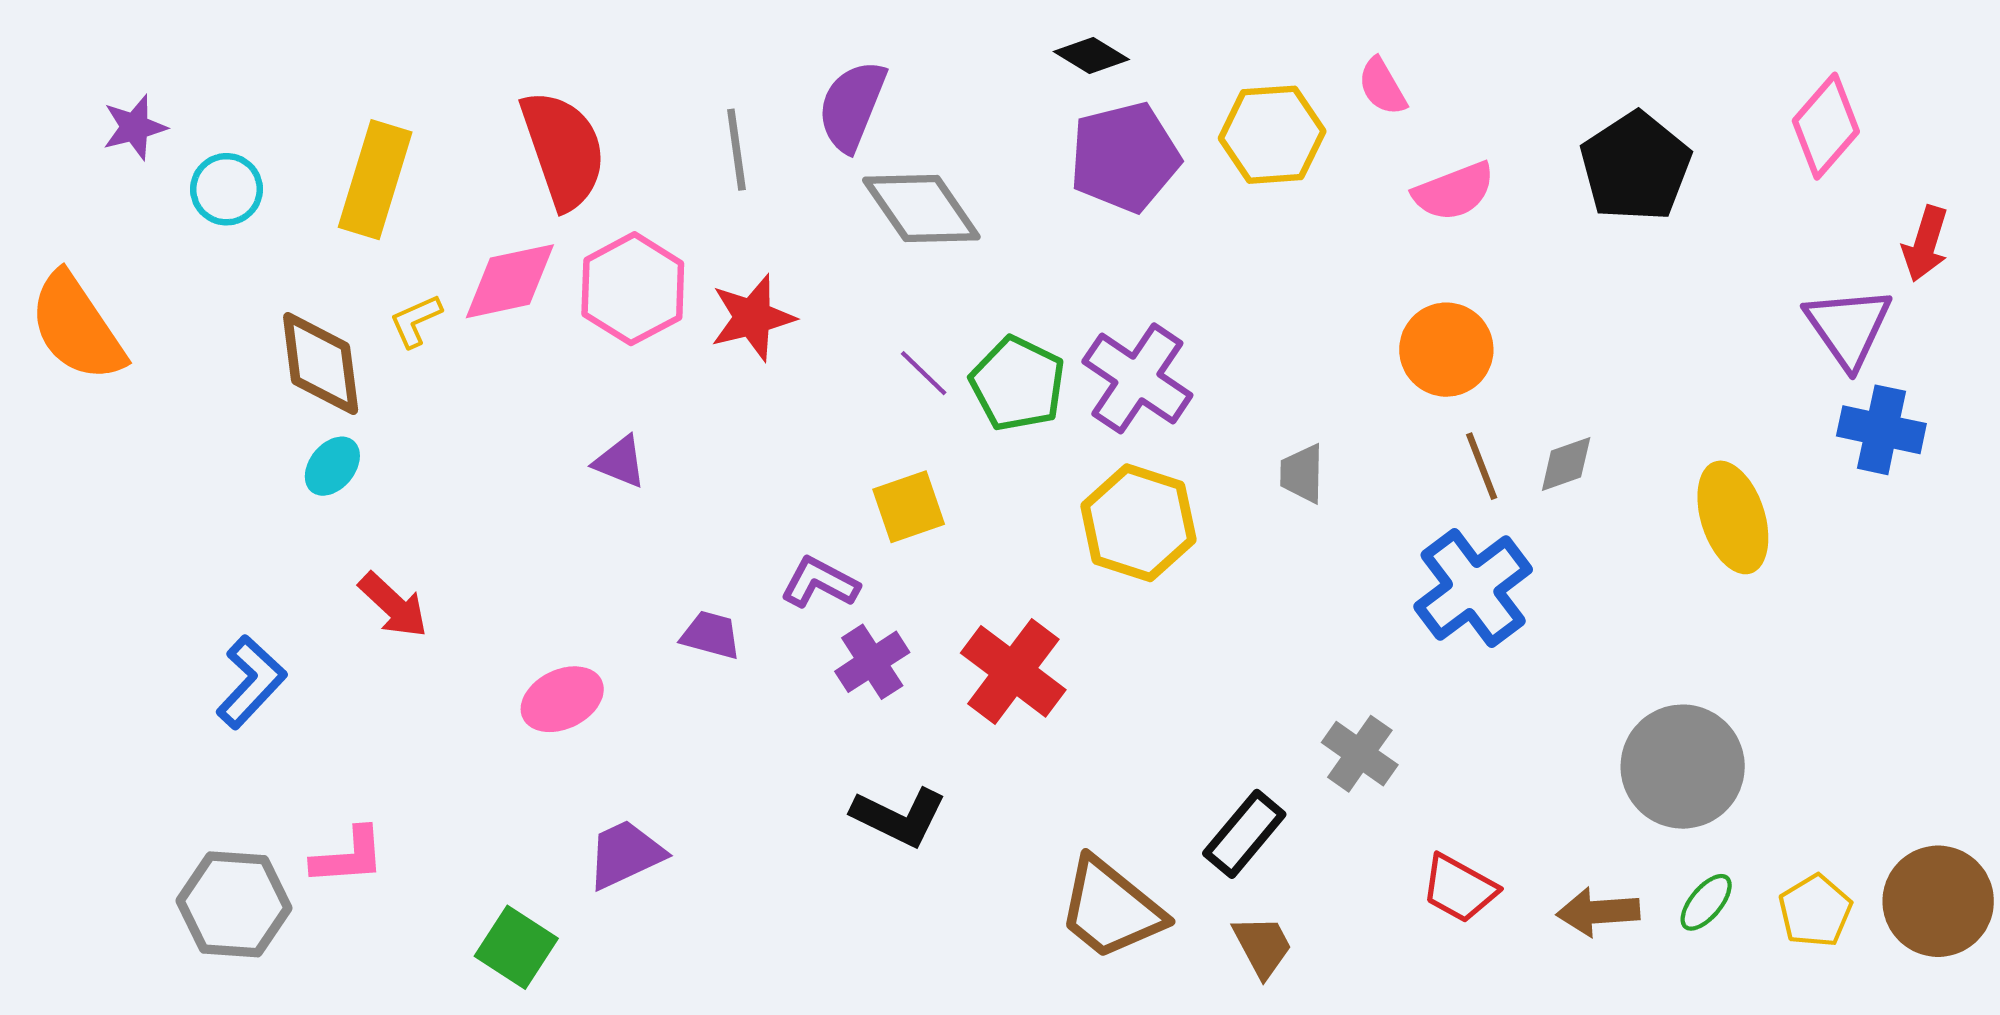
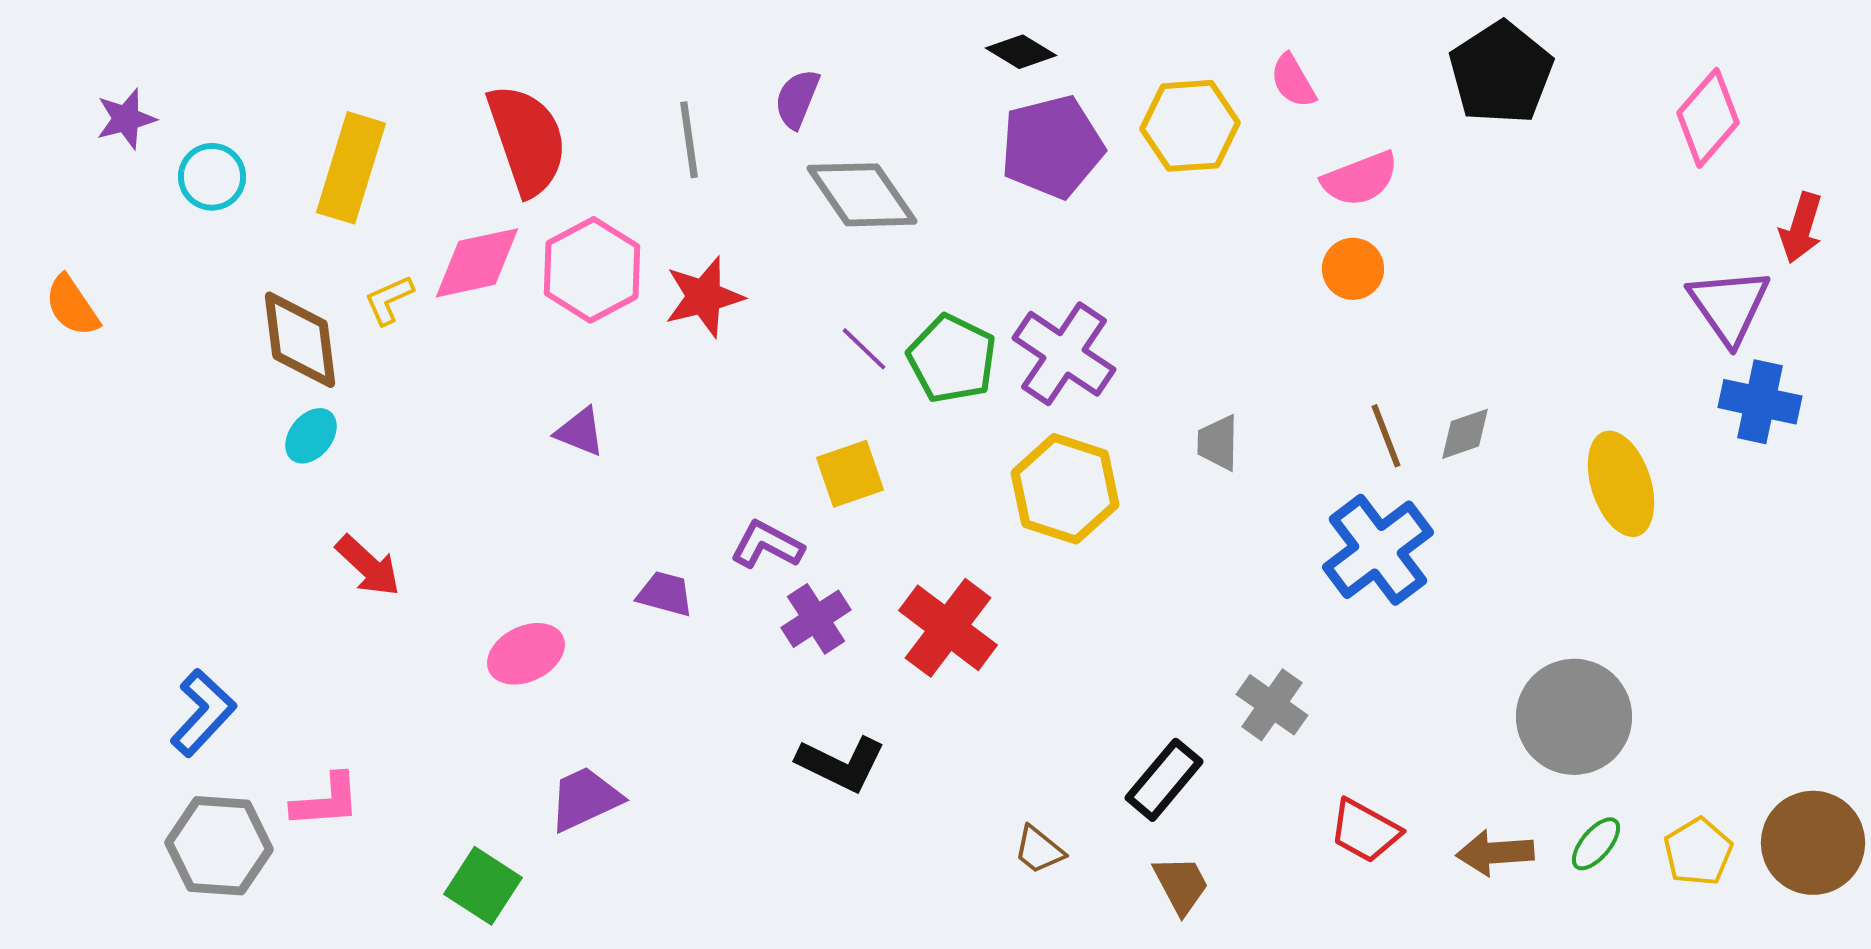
purple semicircle: (852, 106) -> (797, 99), size x0.7
black pentagon: (1636, 167) -> (1501, 73), moved
orange semicircle: (77, 327) -> (72, 306), size x0.6
orange circle: (1446, 350) -> (1353, 269), moved, size x0.7
blue L-shape: (251, 682) -> (203, 713), moved
brown trapezoid: (1111, 909) -> (1039, 850), size x0.5

